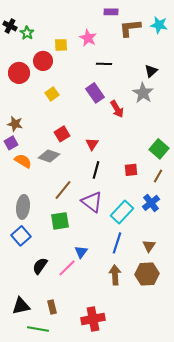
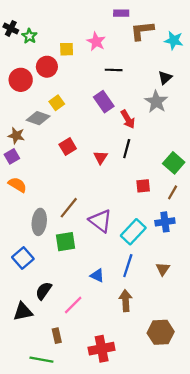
cyan star: (159, 25) -> (174, 40), moved
gray diamond: (49, 156) -> (38, 118), moved
orange semicircle: (23, 161) -> (17, 185), moved
black line: (96, 170) -> (127, 149), moved
blue cross: (151, 203) -> (165, 222), turned 30
gray ellipse: (23, 207) -> (39, 222), moved
blue triangle: (81, 252) -> (97, 275), moved, turned -40
pink line: (67, 268) -> (73, 305), moved
brown hexagon: (147, 274) -> (161, 332), moved
black triangle: (21, 306) -> (23, 312), moved

